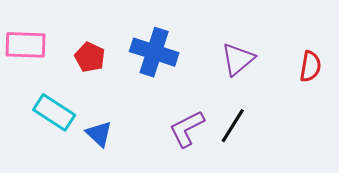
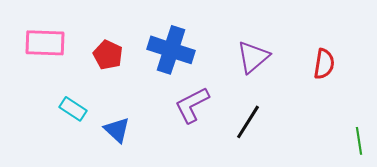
cyan rectangle: (54, 112) -> (73, 109), size x0.7
purple L-shape: (187, 129) -> (192, 105), moved

